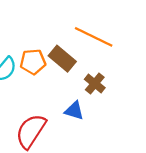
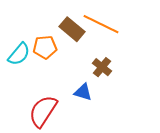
brown rectangle: (62, 59) -> (72, 29), moved

